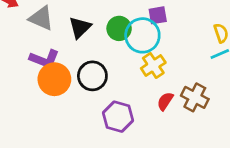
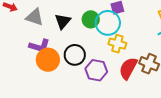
yellow cross: (153, 65) -> (117, 44), turned -36
red semicircle: (165, 101) -> (128, 68), size x1.6
purple hexagon: (118, 117) -> (96, 70), moved

